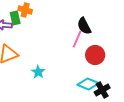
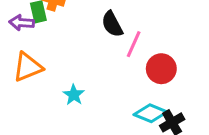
black semicircle: (84, 26) -> (112, 24), moved

